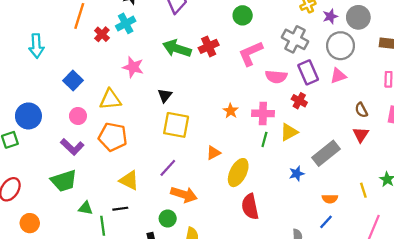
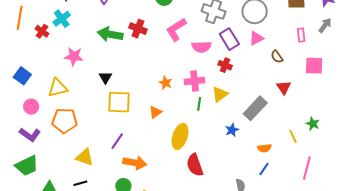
red cross: (209, 46) -> (138, 29), turned -36
brown semicircle: (361, 110) -> (277, 57), moved
orange triangle: (213, 153) -> (155, 112), moved

